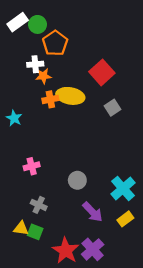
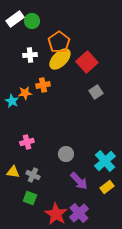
orange pentagon: (55, 43) -> (59, 42), moved
orange star: (43, 76) -> (25, 93), moved
yellow ellipse: (70, 96) -> (60, 59), moved, turned -55
yellow triangle: (21, 228) -> (13, 172), moved

